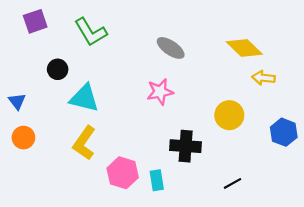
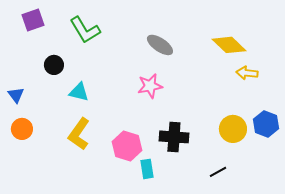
cyan triangle: (84, 98) -> (79, 92), size x0.7
yellow circle: (229, 115) -> (233, 129), moved
pink hexagon: (123, 173) -> (127, 146), moved

